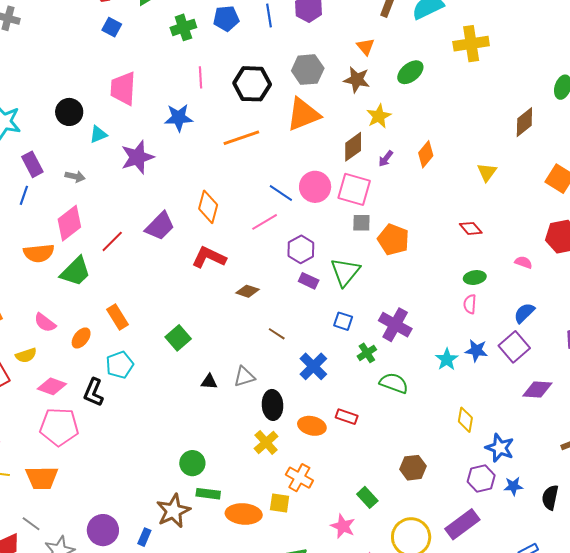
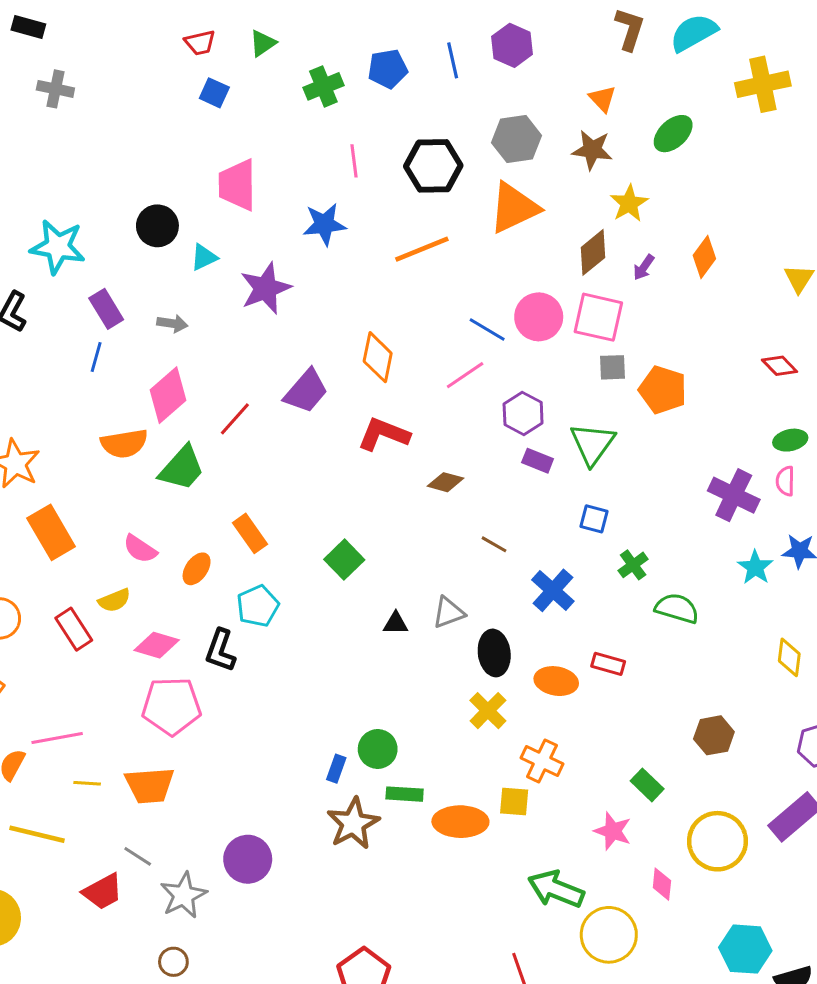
purple cross: (395, 325) -> (734, 495), moved
blue rectangle: (144, 537) -> (336, 769), moved

